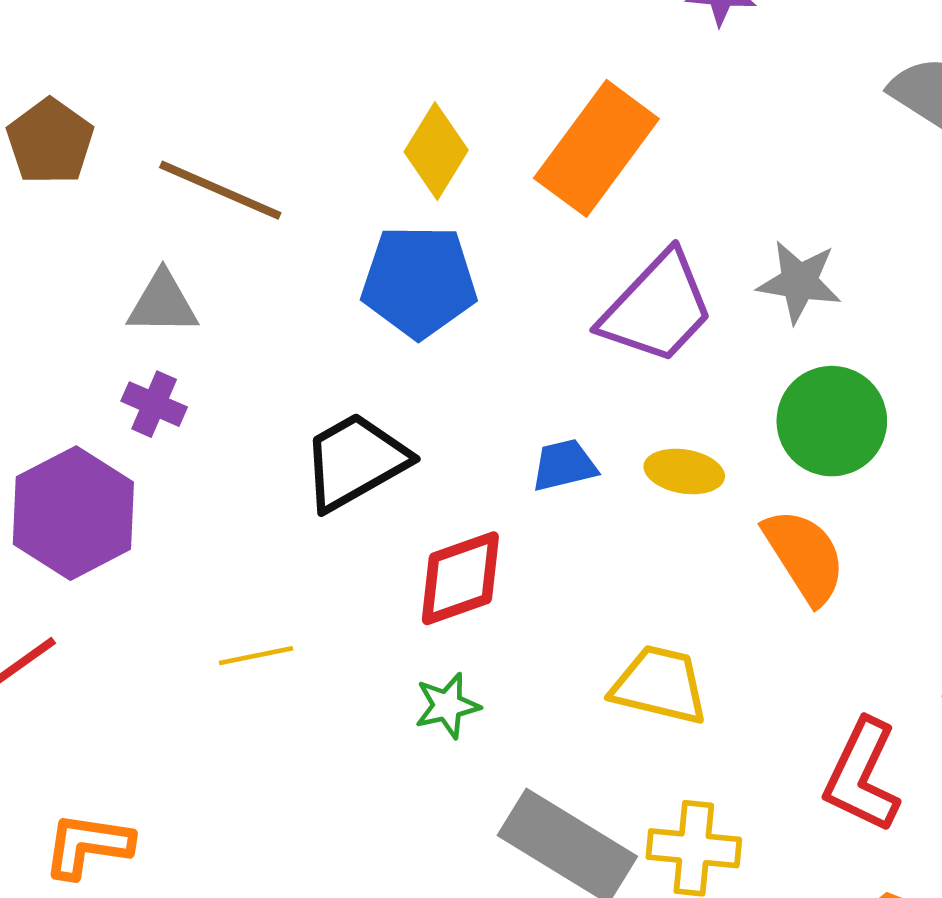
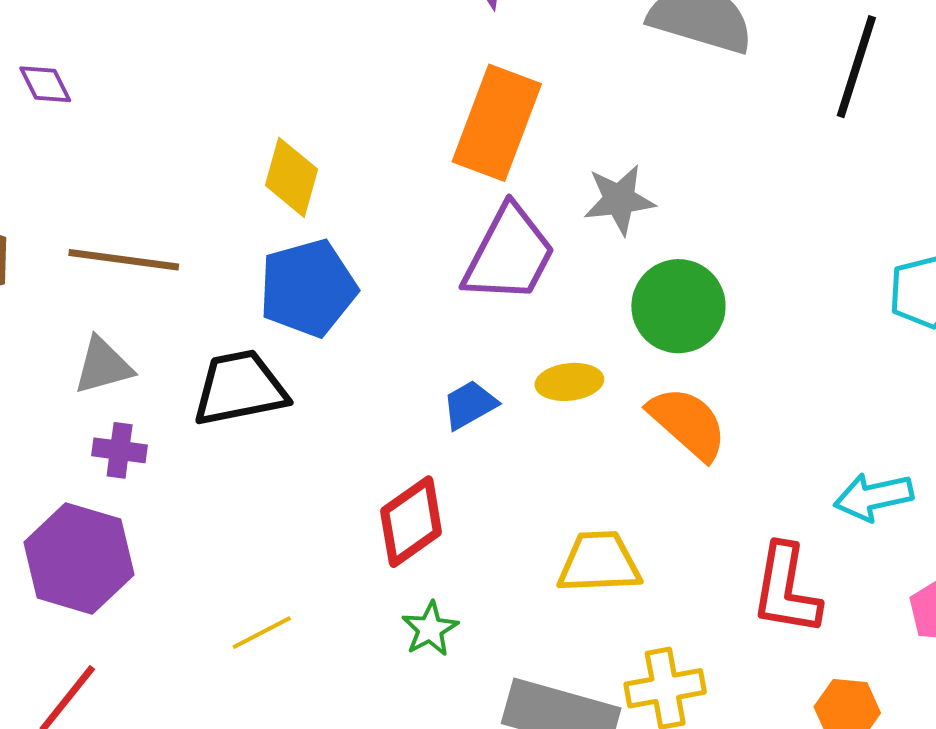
orange rectangle: (596, 148) -> (497, 123), moved
black trapezoid: (355, 461) -> (240, 388), moved, turned 34

